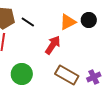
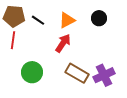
orange triangle: (68, 22) -> (67, 20), moved
purple cross: (94, 77) -> (104, 75), size x1.5

